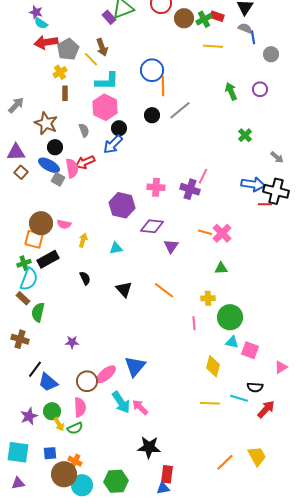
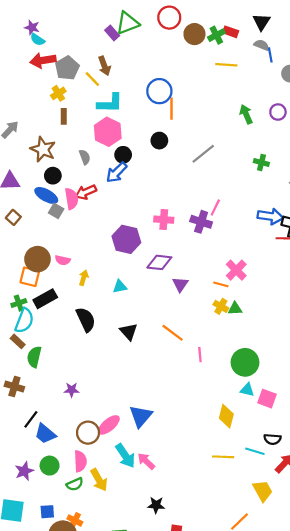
gray line: (180, 110) -> (203, 154), moved
green cross: (245, 135) -> (261, 163), turned -32
brown square: (21, 172) -> (13, 217), moved
orange line: (205, 232) -> (221, 284), moved
black semicircle: (85, 278) -> (86, 320), size x1.6
yellow cross: (208, 298) -> (221, 306), moved, turned 32
pink line: (194, 323) -> (200, 355), moved
yellow arrow: (59, 424) -> (99, 480), moved, size x1.5
black star: (149, 447) -> (156, 505), size x0.7
yellow trapezoid: (257, 456) -> (263, 491), moved

